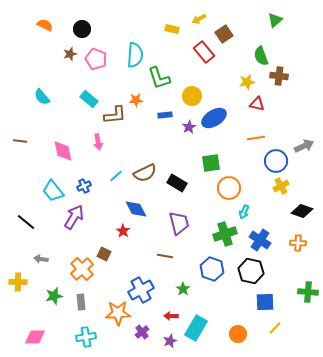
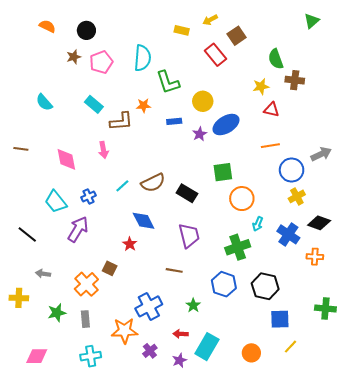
green triangle: (275, 20) -> (312, 21), moved
pink pentagon: (96, 59) -> (101, 62), turned 30
blue cross: (260, 240) -> (288, 234), moved

